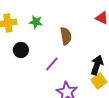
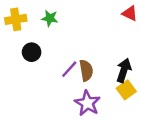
brown semicircle: (66, 36) -> (86, 70), moved

